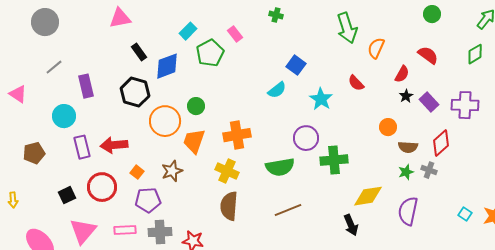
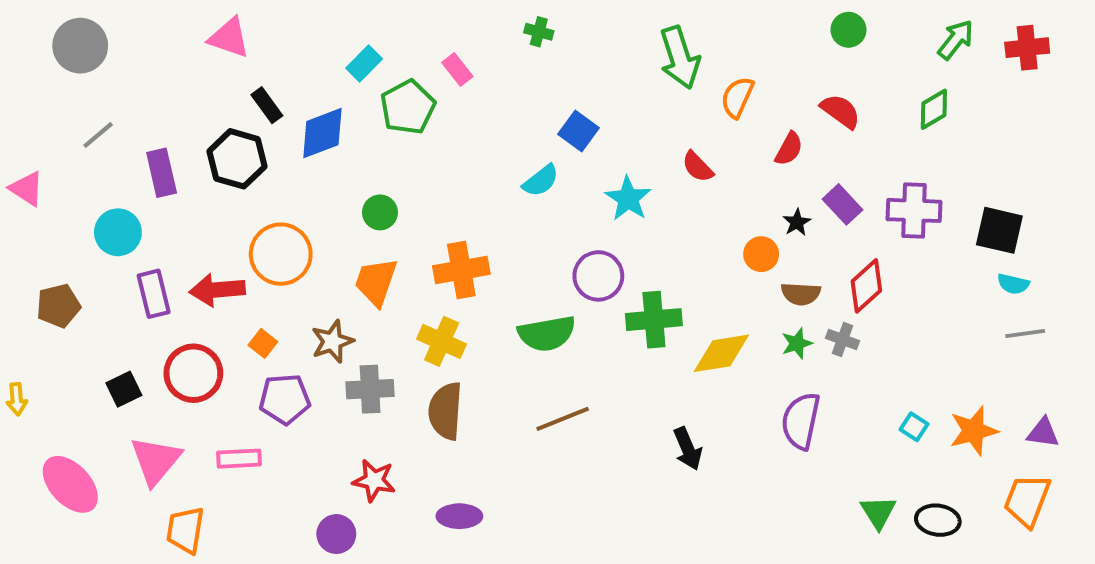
pink triangle: (120, 18) -> (229, 38), turned 30
black hexagon: (135, 92) -> (237, 159), moved
black star: (406, 96) -> (797, 222), moved
orange circle: (165, 121) -> (281, 254), moved
yellow diamond: (368, 196) -> (721, 353), moved
gray cross: (160, 232) -> (370, 389), moved

